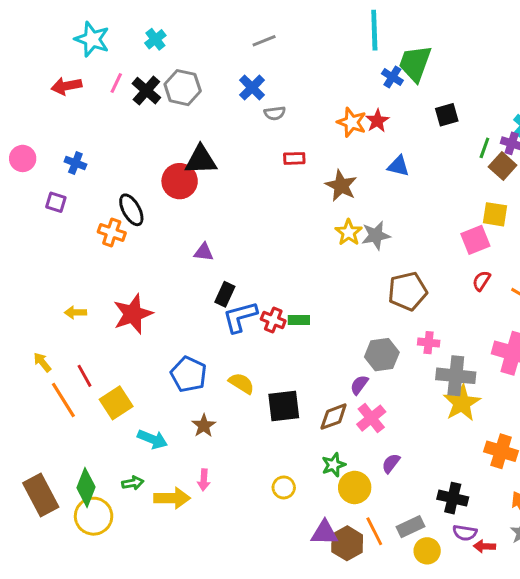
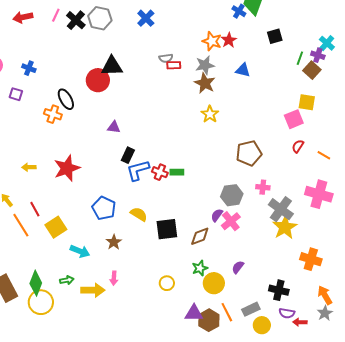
gray semicircle: (275, 113) -> (166, 58), moved
gray star: (376, 235) -> (205, 65), moved
gray cross: (456, 376) -> (281, 209), turned 30
pink cross: (371, 418) -> (231, 221), moved

